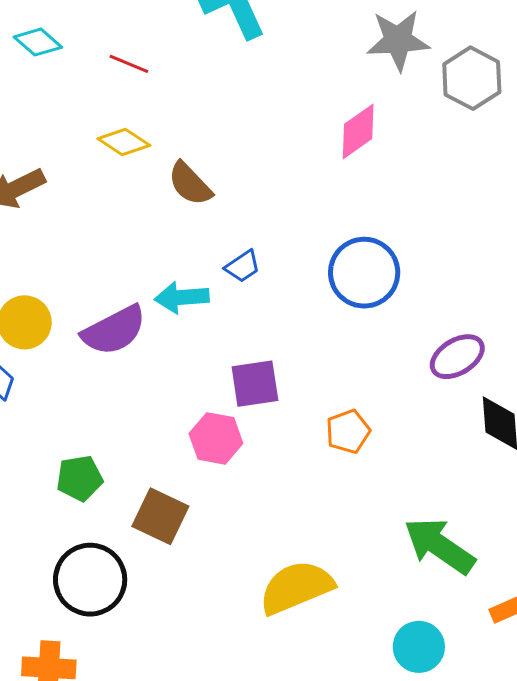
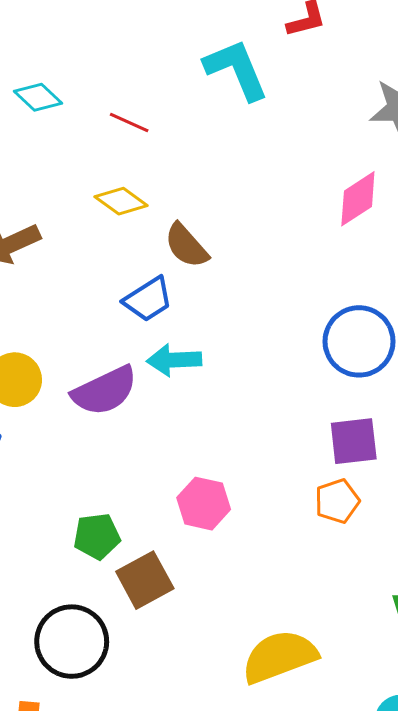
blue trapezoid: (243, 266) -> (148, 299), moved, size x1.4
purple square: (255, 384) -> (354, 441), moved
green pentagon: (80, 478) -> (97, 536), moved
brown square: (160, 516) -> (145, 580), turned 34

